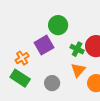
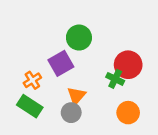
green cross: (77, 49) -> (115, 79), moved
orange triangle: (78, 70) -> (76, 96), moved

